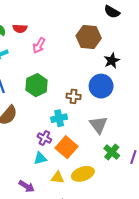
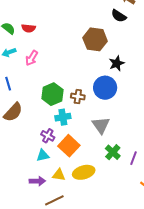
pink arrow: (39, 45) -> (32, 58), moved
green hexagon: (37, 85) -> (52, 94), moved
purple arrow: (27, 186) -> (37, 181), moved, turned -35

